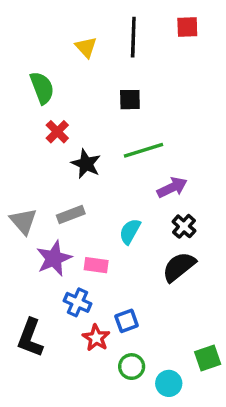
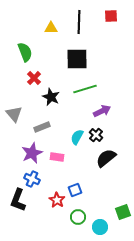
yellow triangle: (86, 47) -> (51, 28), turned -48
black square: (130, 100) -> (77, 59), size x1.6
gray triangle: (23, 221) -> (14, 114), moved
black cross: (184, 226) -> (96, 135), moved
blue cross: (78, 302) -> (32, 179), moved

